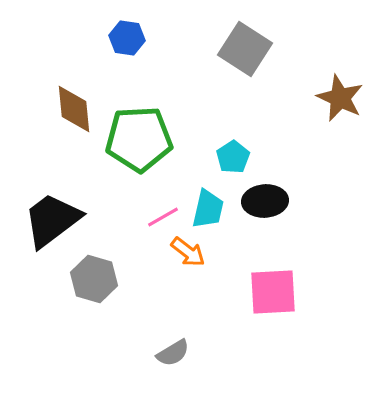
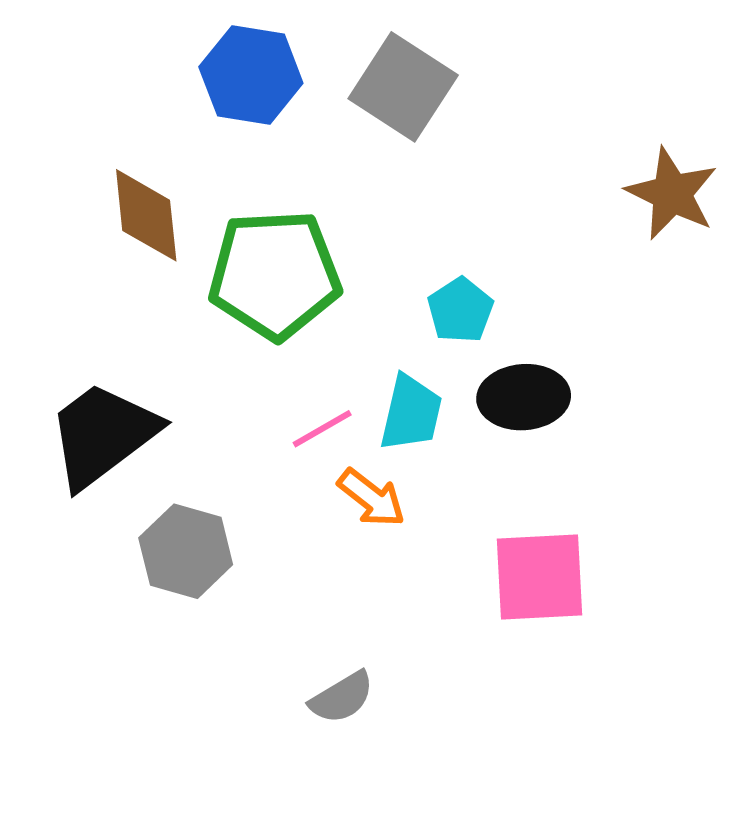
blue hexagon: (127, 38) -> (251, 75), size x1.4
gray square: (245, 49) -> (403, 87), moved

